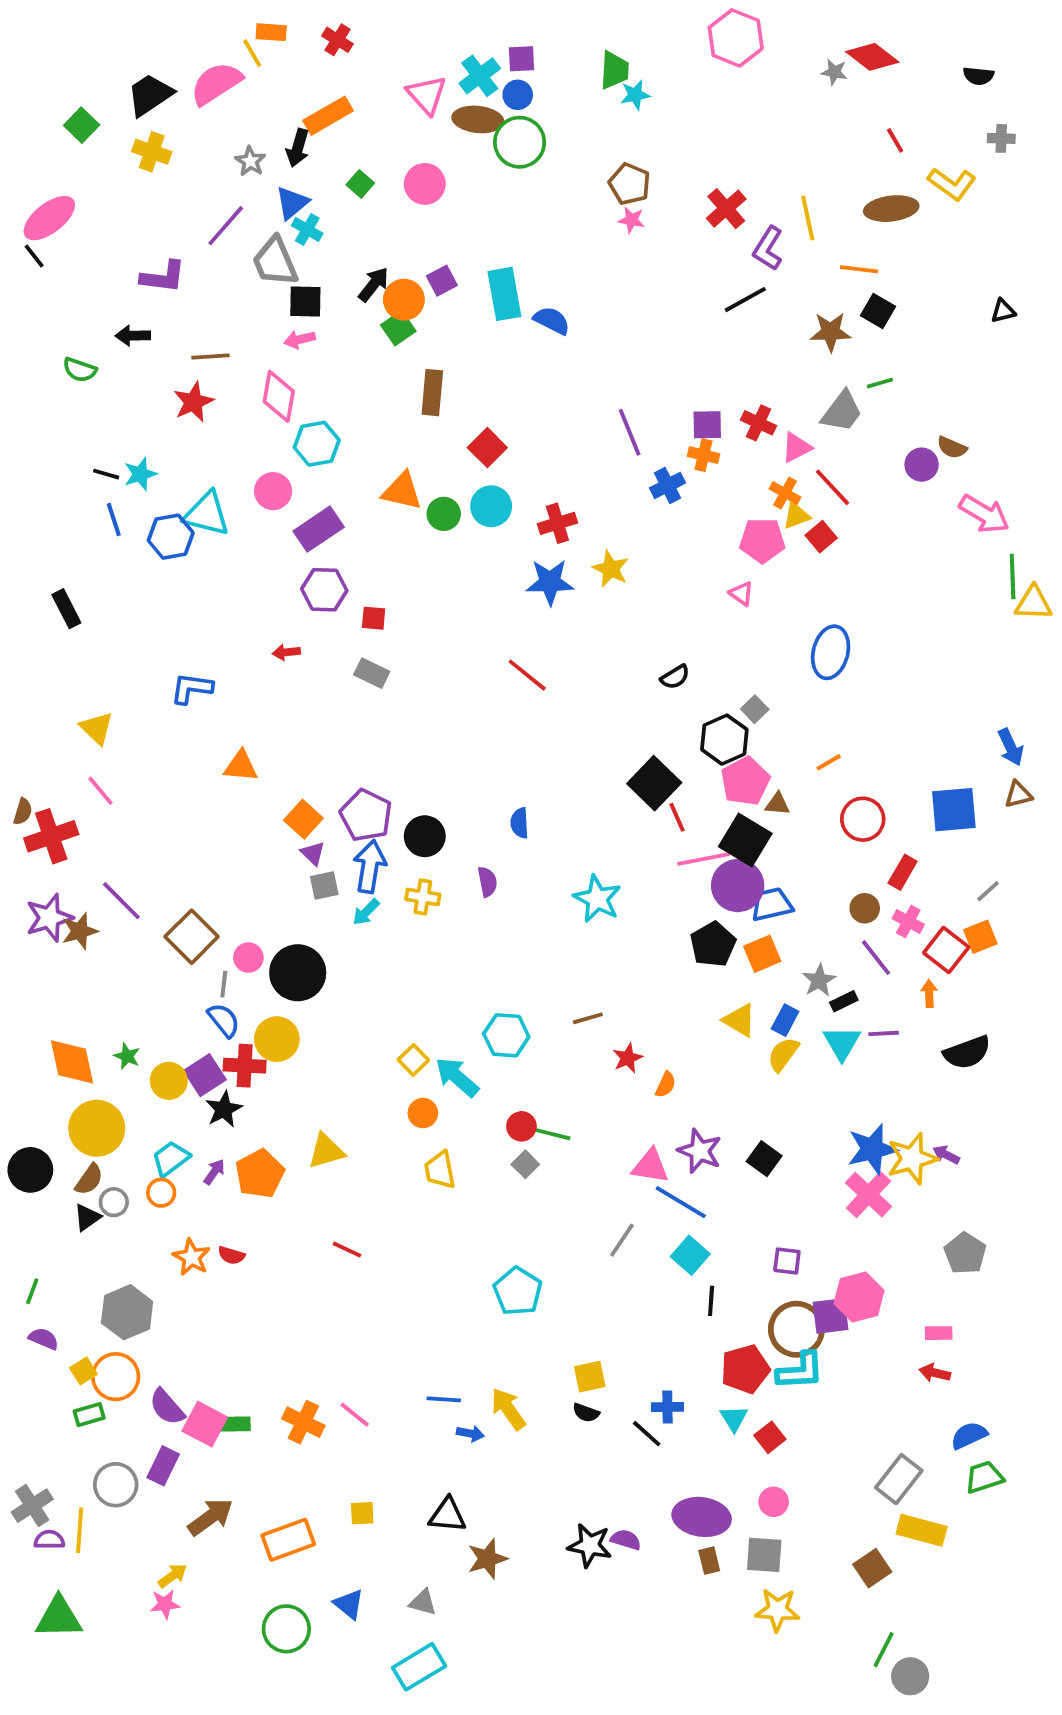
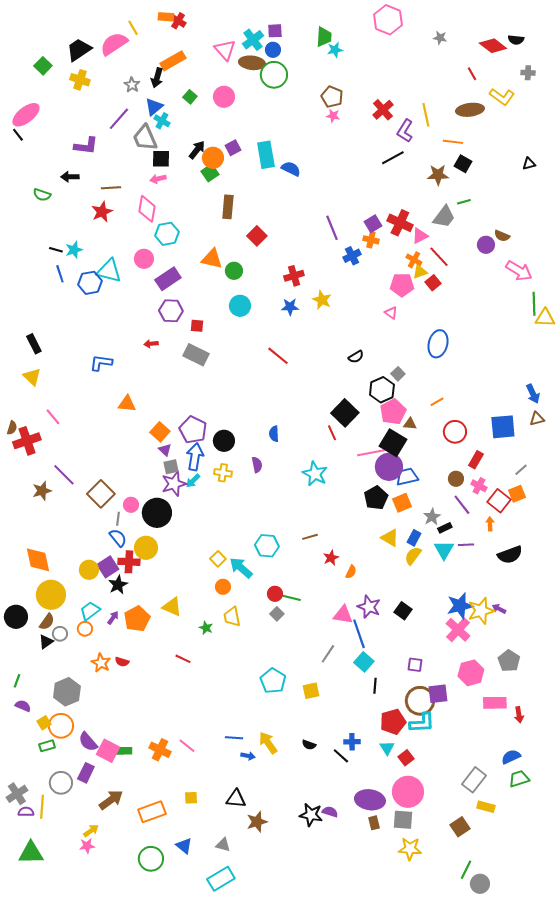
orange rectangle: (271, 32) -> (166, 17), moved
red diamond: (872, 57) -> (493, 46), moved
red cross: (758, 423) -> (400, 223), size x1.4
purple square: (707, 425) -> (373, 224), turned -30
cyan circle: (491, 506) -> (240, 306), moved
blue star: (550, 582) -> (290, 307), size x0.7
black rectangle: (66, 609) -> (34, 344), moved
gray rectangle: (372, 673) -> (196, 355), size x1.4
yellow triangle: (97, 728) -> (32, 377), moved
red line: (677, 817) -> (332, 433), moved
purple star: (49, 918) -> (174, 484), moved
green star: (127, 1056) -> (206, 628), moved
yellow triangle: (326, 1151) -> (172, 607), turned 40
blue line: (681, 1202) -> (359, 634), turned 40
pink hexagon: (859, 1297) -> (471, 673), moved
pink rectangle: (939, 1333) -> (495, 703), size x1.6
red arrow: (935, 1373) -> (519, 715), moved, turned -112
yellow square: (590, 1377) -> (311, 691), moved
pink circle: (774, 1502) -> (408, 792), size x2.0
yellow rectangle: (922, 1530) -> (486, 807), size x0.7

